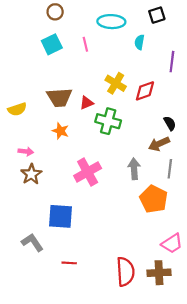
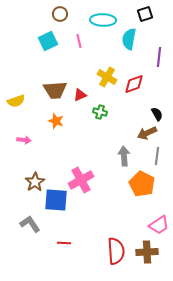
brown circle: (55, 12) -> (60, 14), moved
cyan semicircle: (140, 42) -> (129, 39), size x1.5
green cross: (108, 121) -> (100, 112), size x0.6
pink cross: (88, 172) -> (81, 180), moved
brown star: (31, 174) -> (35, 182), moved

